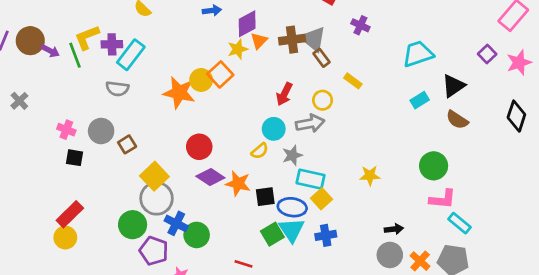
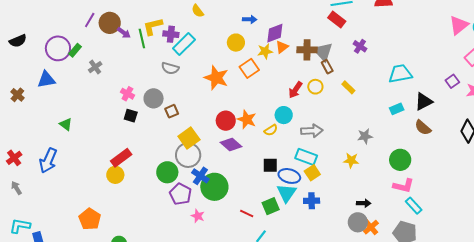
yellow circle: (201, 80) -> (236, 43), moved
yellow circle: (323, 100) -> (315, 87), moved
gray arrow: (310, 123) -> (312, 131), moved
gray star: (292, 155) -> (365, 136), moved
orange star: (238, 183) -> (247, 119), moved
green square: (272, 234) -> (271, 206), moved
green circle: (197, 235) -> (214, 187), size x1.4
orange cross: (420, 261) -> (371, 227), moved

